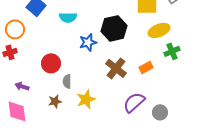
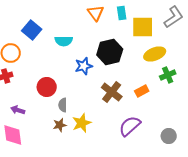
brown star: (55, 101) -> (60, 125), moved
gray circle: (160, 112) -> (169, 136), moved

